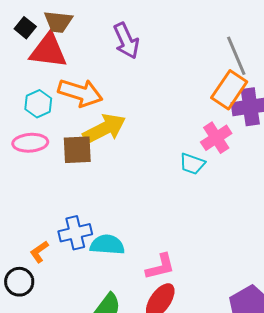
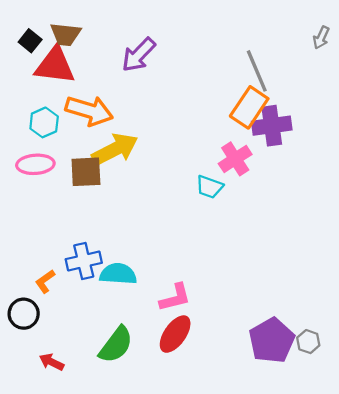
purple arrow: (126, 41) -> (139, 55), turned 69

